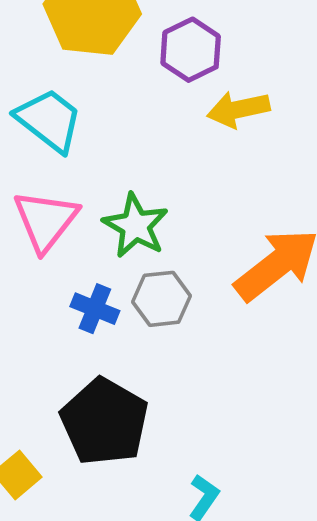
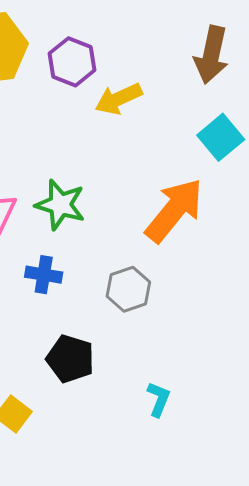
gray hexagon: (162, 299) -> (128, 289), moved
black pentagon: (105, 422) -> (70, 359), size x0.7

